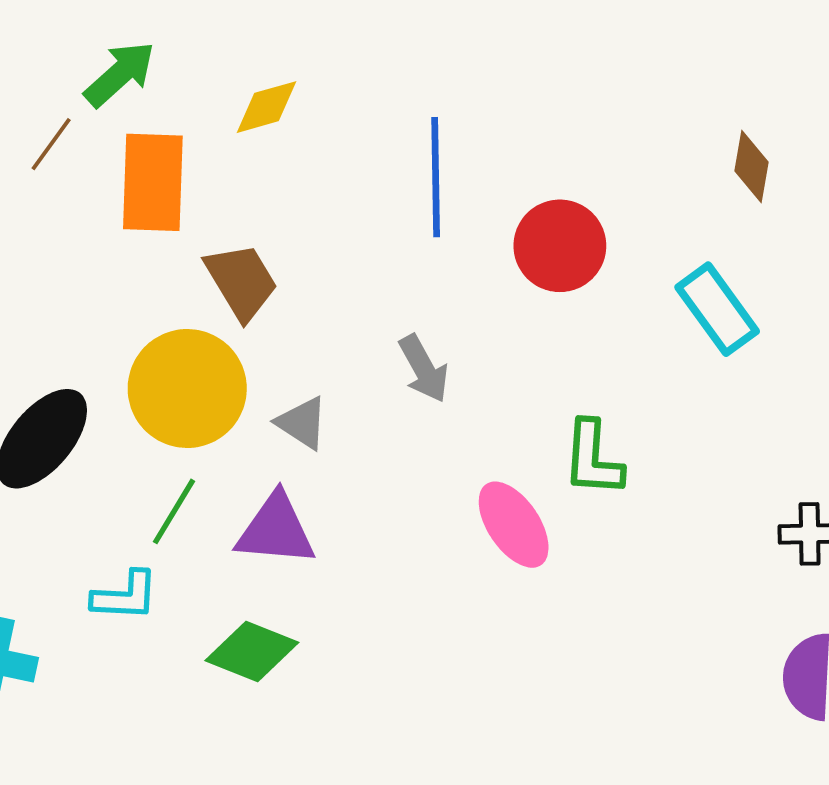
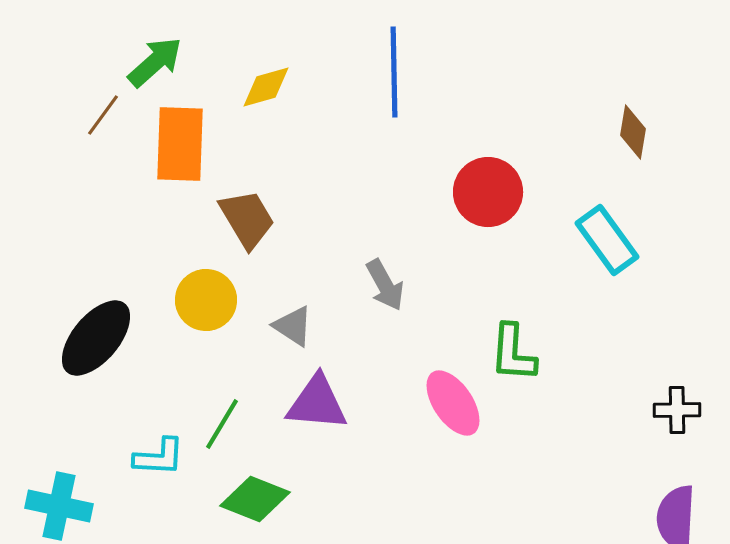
blue line: (436, 177) -> (394, 72), moved
yellow circle: (187, 389) -> (206, 300), size x0.7
green line: (174, 511) -> (222, 424), moved
purple triangle: (276, 530) -> (317, 403), moved

